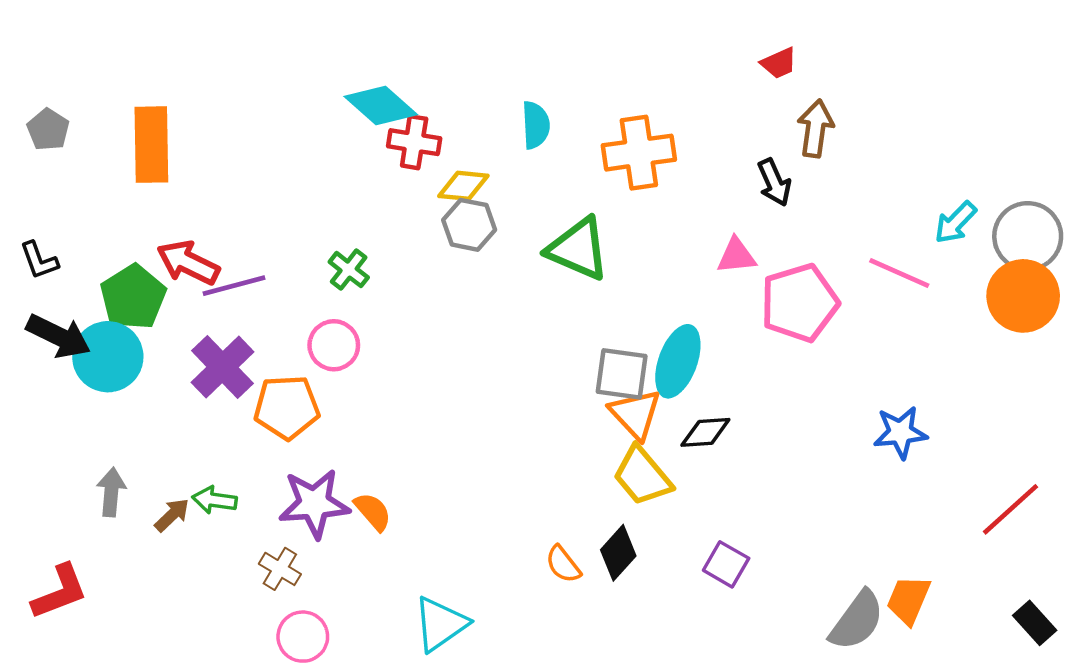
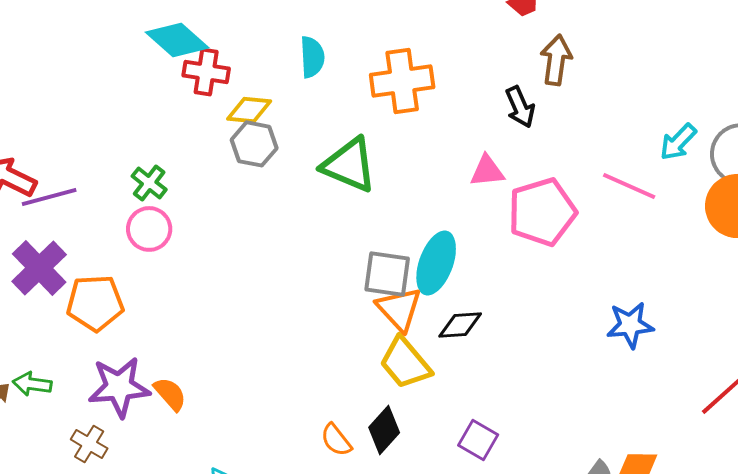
pink circle: (334, 345) -> (149, 229), moved

